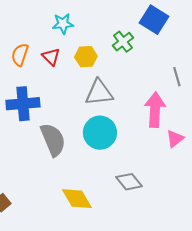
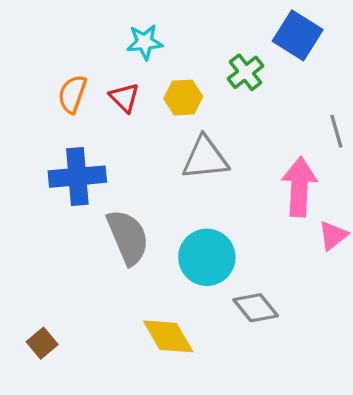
cyan circle: (100, 133) -> (207, 257), moved

